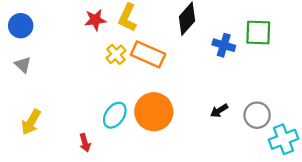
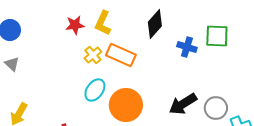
black arrow: (219, 111) -> (183, 104), size x1.8
cyan ellipse: (115, 115) -> (95, 90), moved

